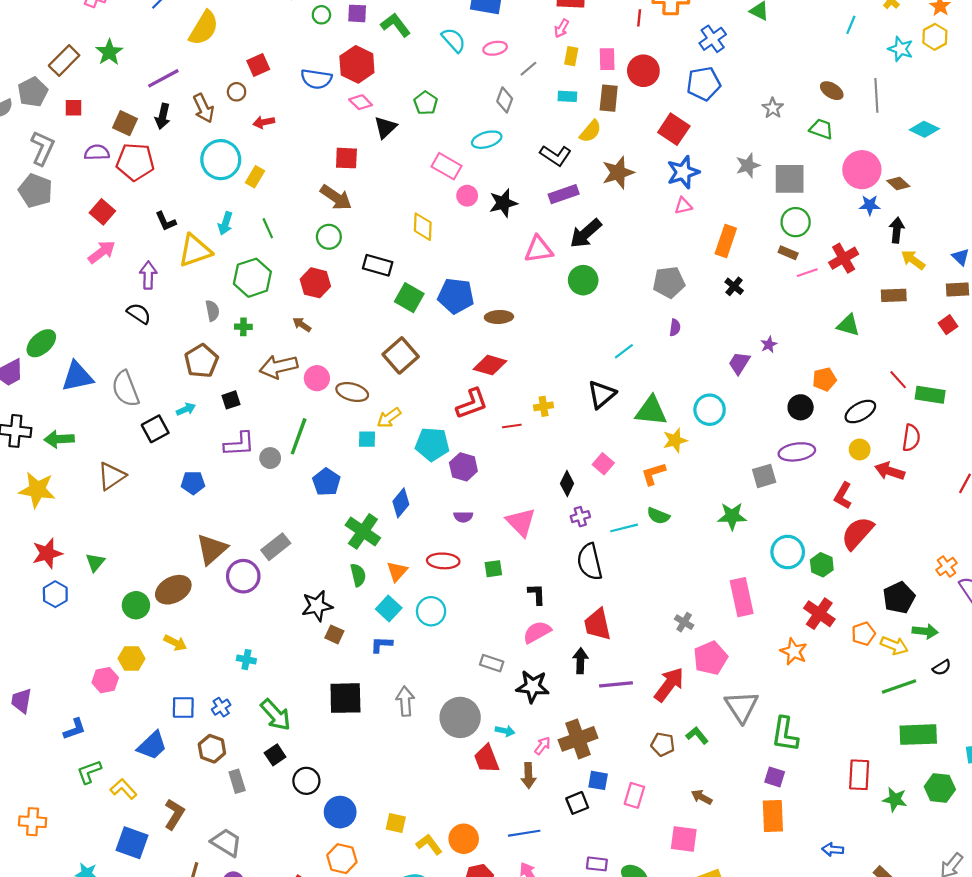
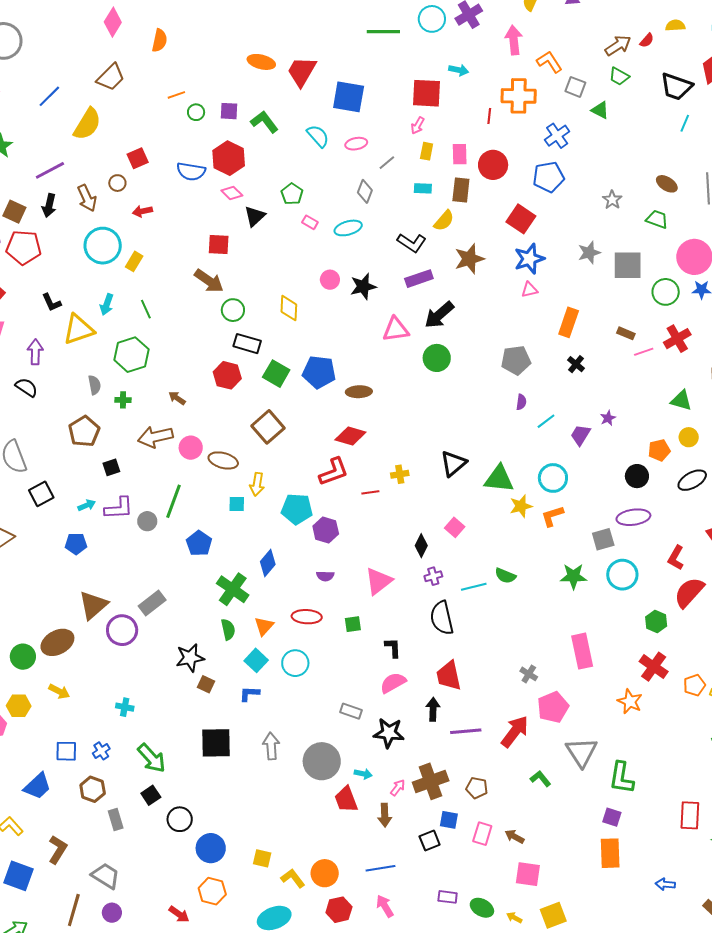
pink rectangle: (446, 166) -> (310, 222), moved, size x0.6
green circle: (796, 222) -> (666, 292), moved
green circle: (329, 237) -> (233, 310), moved
red hexagon: (315, 283) -> (227, 375), moved
cyan line: (624, 351) -> (546, 421), moved
cyan arrow: (186, 409) -> (87, 505), moved
yellow arrow: (389, 418) -> (257, 484), turned -45
yellow circle: (860, 449) -> (689, 437), moved
orange L-shape: (653, 474) -> (552, 516), moved
pink triangle: (521, 522) -> (378, 581), turned 36
cyan circle: (788, 552) -> (622, 575), moved
brown pentagon: (663, 744) -> (477, 788), moved
brown arrow: (702, 797) -> (514, 837), moved

